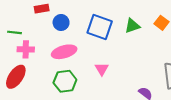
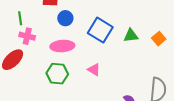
green line: (15, 32) -> (20, 18), turned 64
pink triangle: (102, 69) -> (94, 70), turned -40

